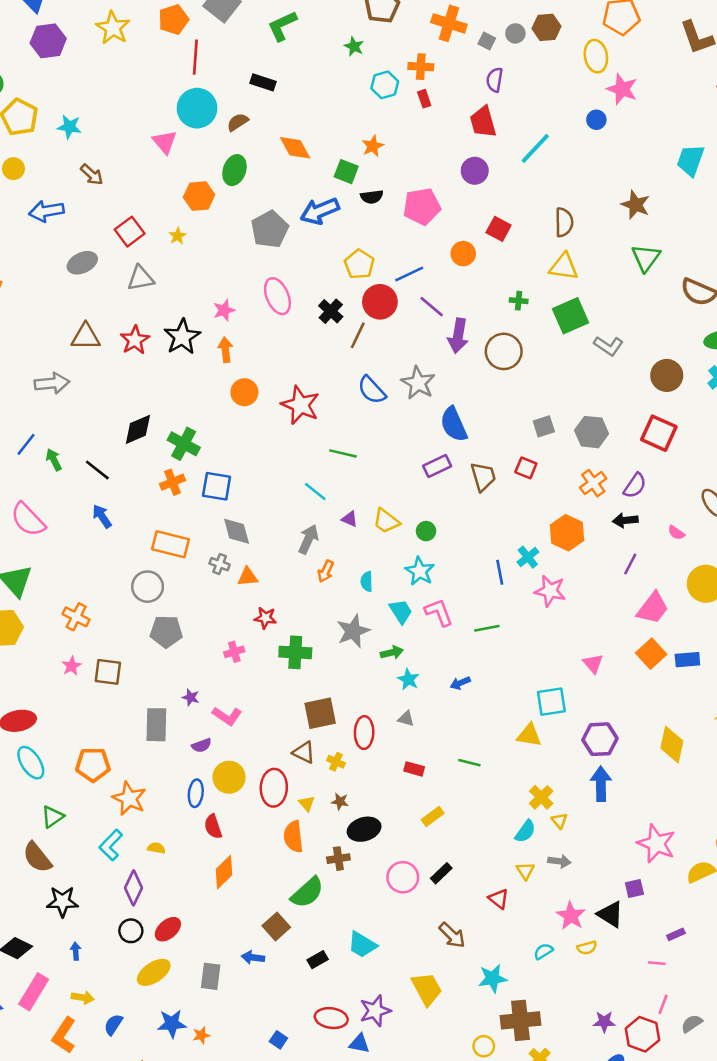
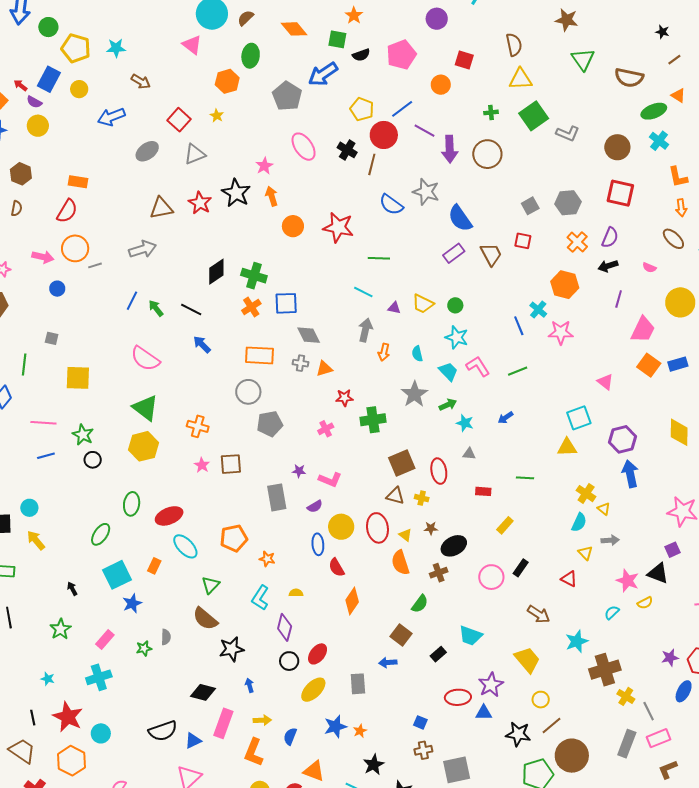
orange star: (129, 798) -> (267, 559), size x0.6
green semicircle: (307, 893) -> (420, 604), size x0.7
yellow circle: (484, 1046) -> (541, 700), moved

